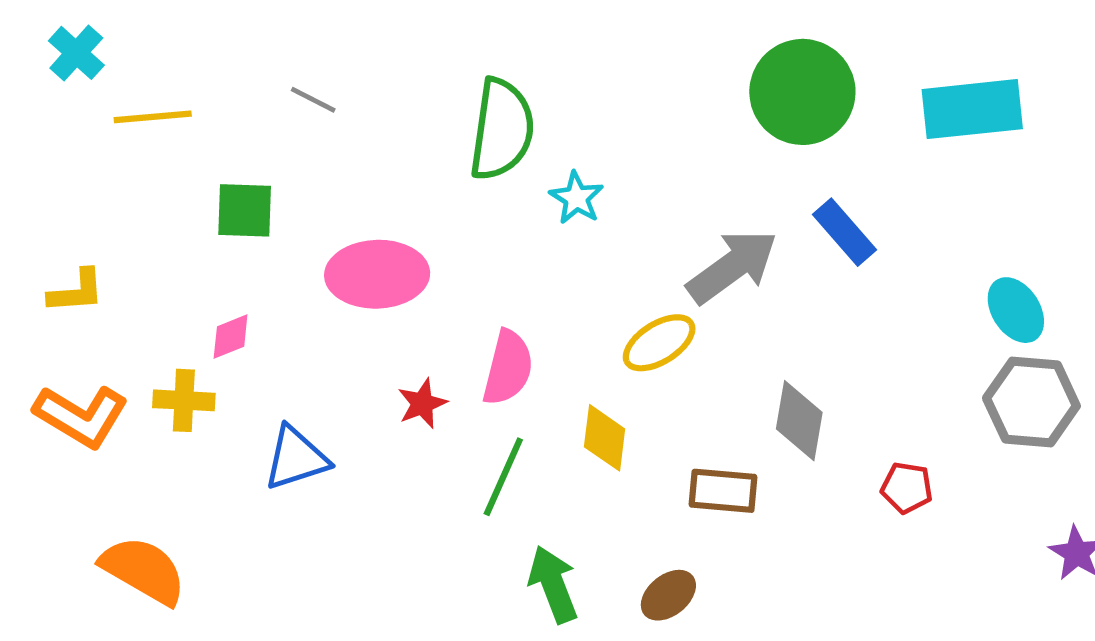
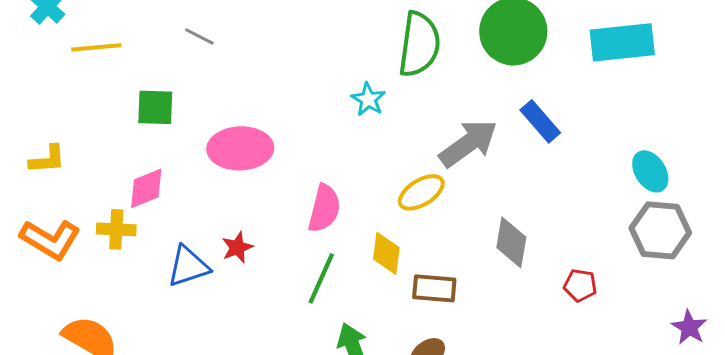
green semicircle: (502, 129) -> (419, 44), moved
pink diamond: (231, 337) -> (146, 188), size x1.4
red star: (422, 404) -> (237, 247), moved
brown rectangle: (723, 491) -> (434, 288), moved

